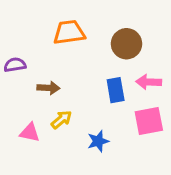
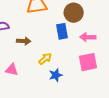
blue rectangle: (116, 90) -> (62, 31), moved
yellow arrow: (61, 120) -> (45, 59), moved

